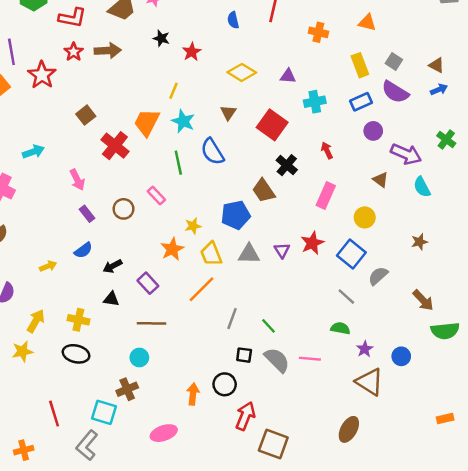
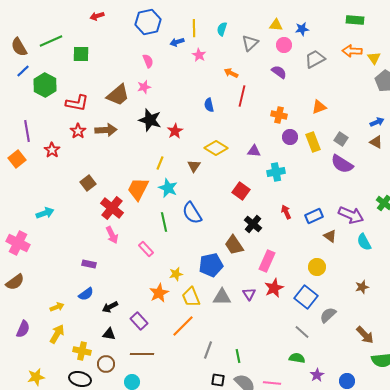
orange triangle: (367, 23) -> (319, 107), turned -35
black star: (161, 38) -> (150, 120), size x1.6
red star: (42, 75) -> (52, 150), size x0.7
blue arrow: (439, 90) -> (377, 122), moved
blue rectangle: (361, 102) -> (314, 216), moved
brown triangle: (228, 113) -> (194, 166), moved
red square: (272, 125) -> (241, 191), size x0.7
purple circle: (373, 131) -> (290, 137), moved
pink arrow: (77, 180) -> (112, 235), moved
pink rectangle: (326, 196) -> (267, 261), moved
brown circle: (124, 209) -> (106, 364), moved
purple rectangle: (87, 214) -> (89, 264), turned -40
yellow arrow: (36, 321) -> (57, 334), moved
green line: (268, 326) -> (238, 356), turned 32

